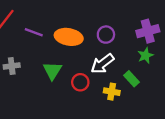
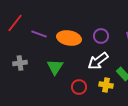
red circle: (80, 82) -> (79, 87), moved

